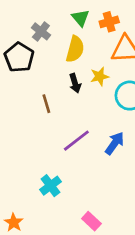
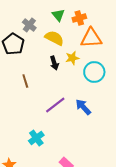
yellow semicircle: (75, 49) -> (54, 38), turned -78
brown line: (46, 104) -> (25, 81), moved
blue arrow: (115, 143) -> (83, 107), turned -78

